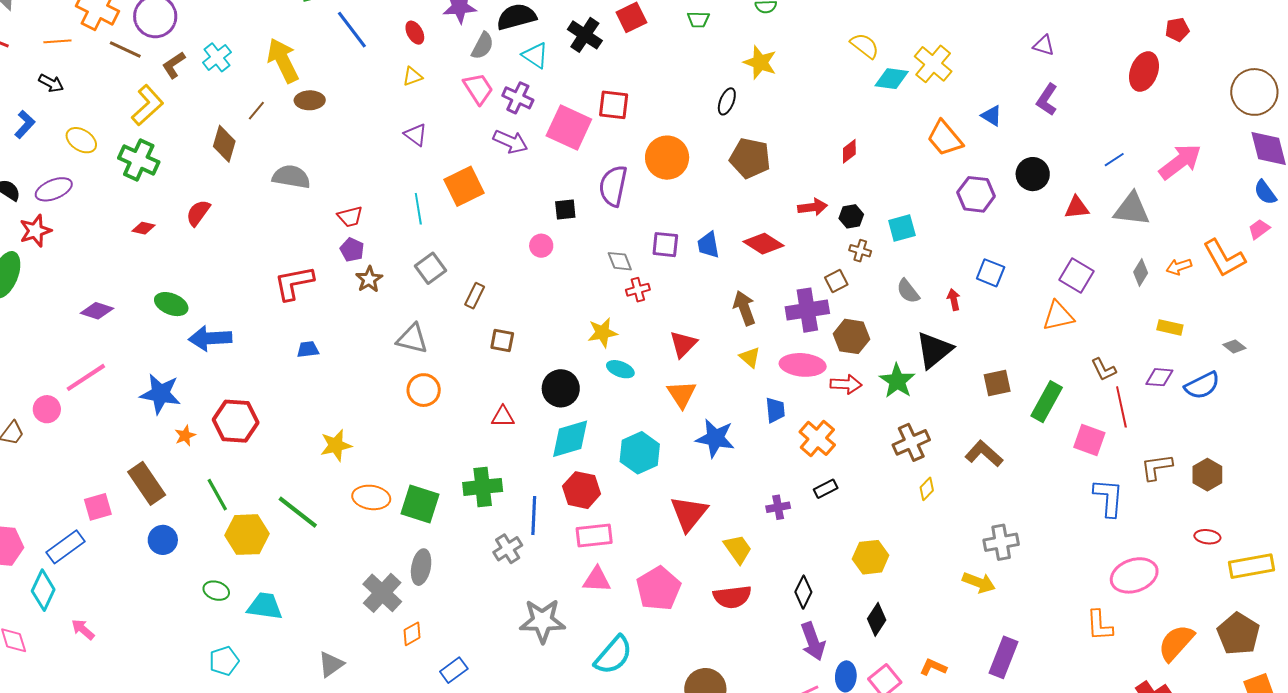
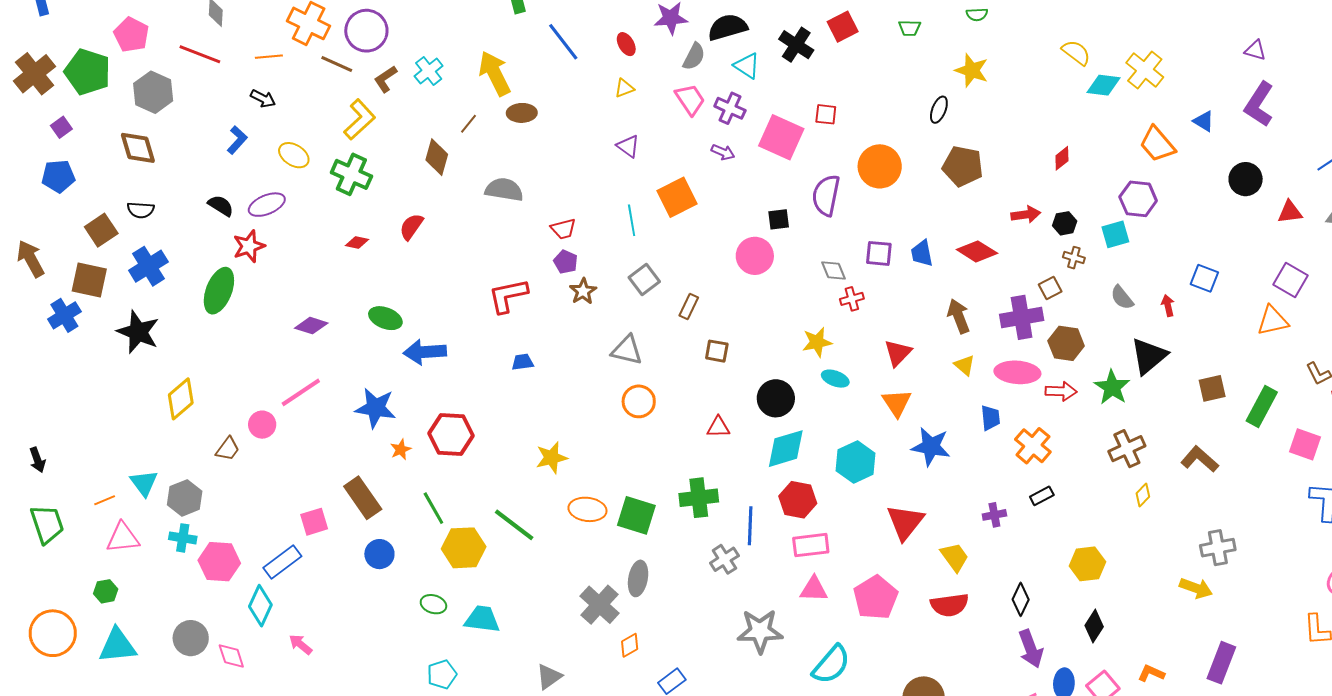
purple L-shape: (1047, 99) -> (1259, 104), size x1.4
red square: (614, 105) -> (826, 114), size x0.7
purple arrow: (510, 142) -> (723, 152), size x0.7
purple hexagon: (976, 194) -> (1138, 199), moved
pink circle: (541, 246) -> (755, 256), size x1.6

